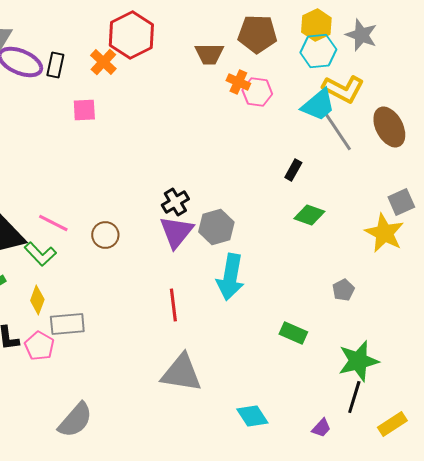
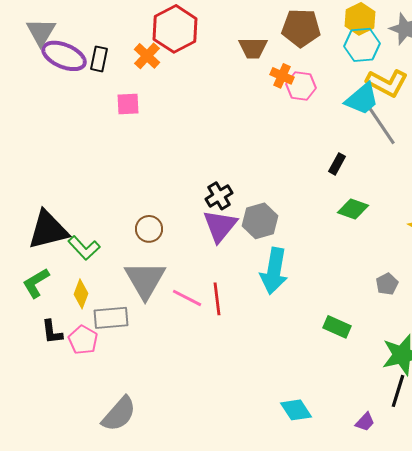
pink line: (53, 223) -> (187, 298), moved
gray triangle: (181, 373) -> (145, 280), moved, turned 51

